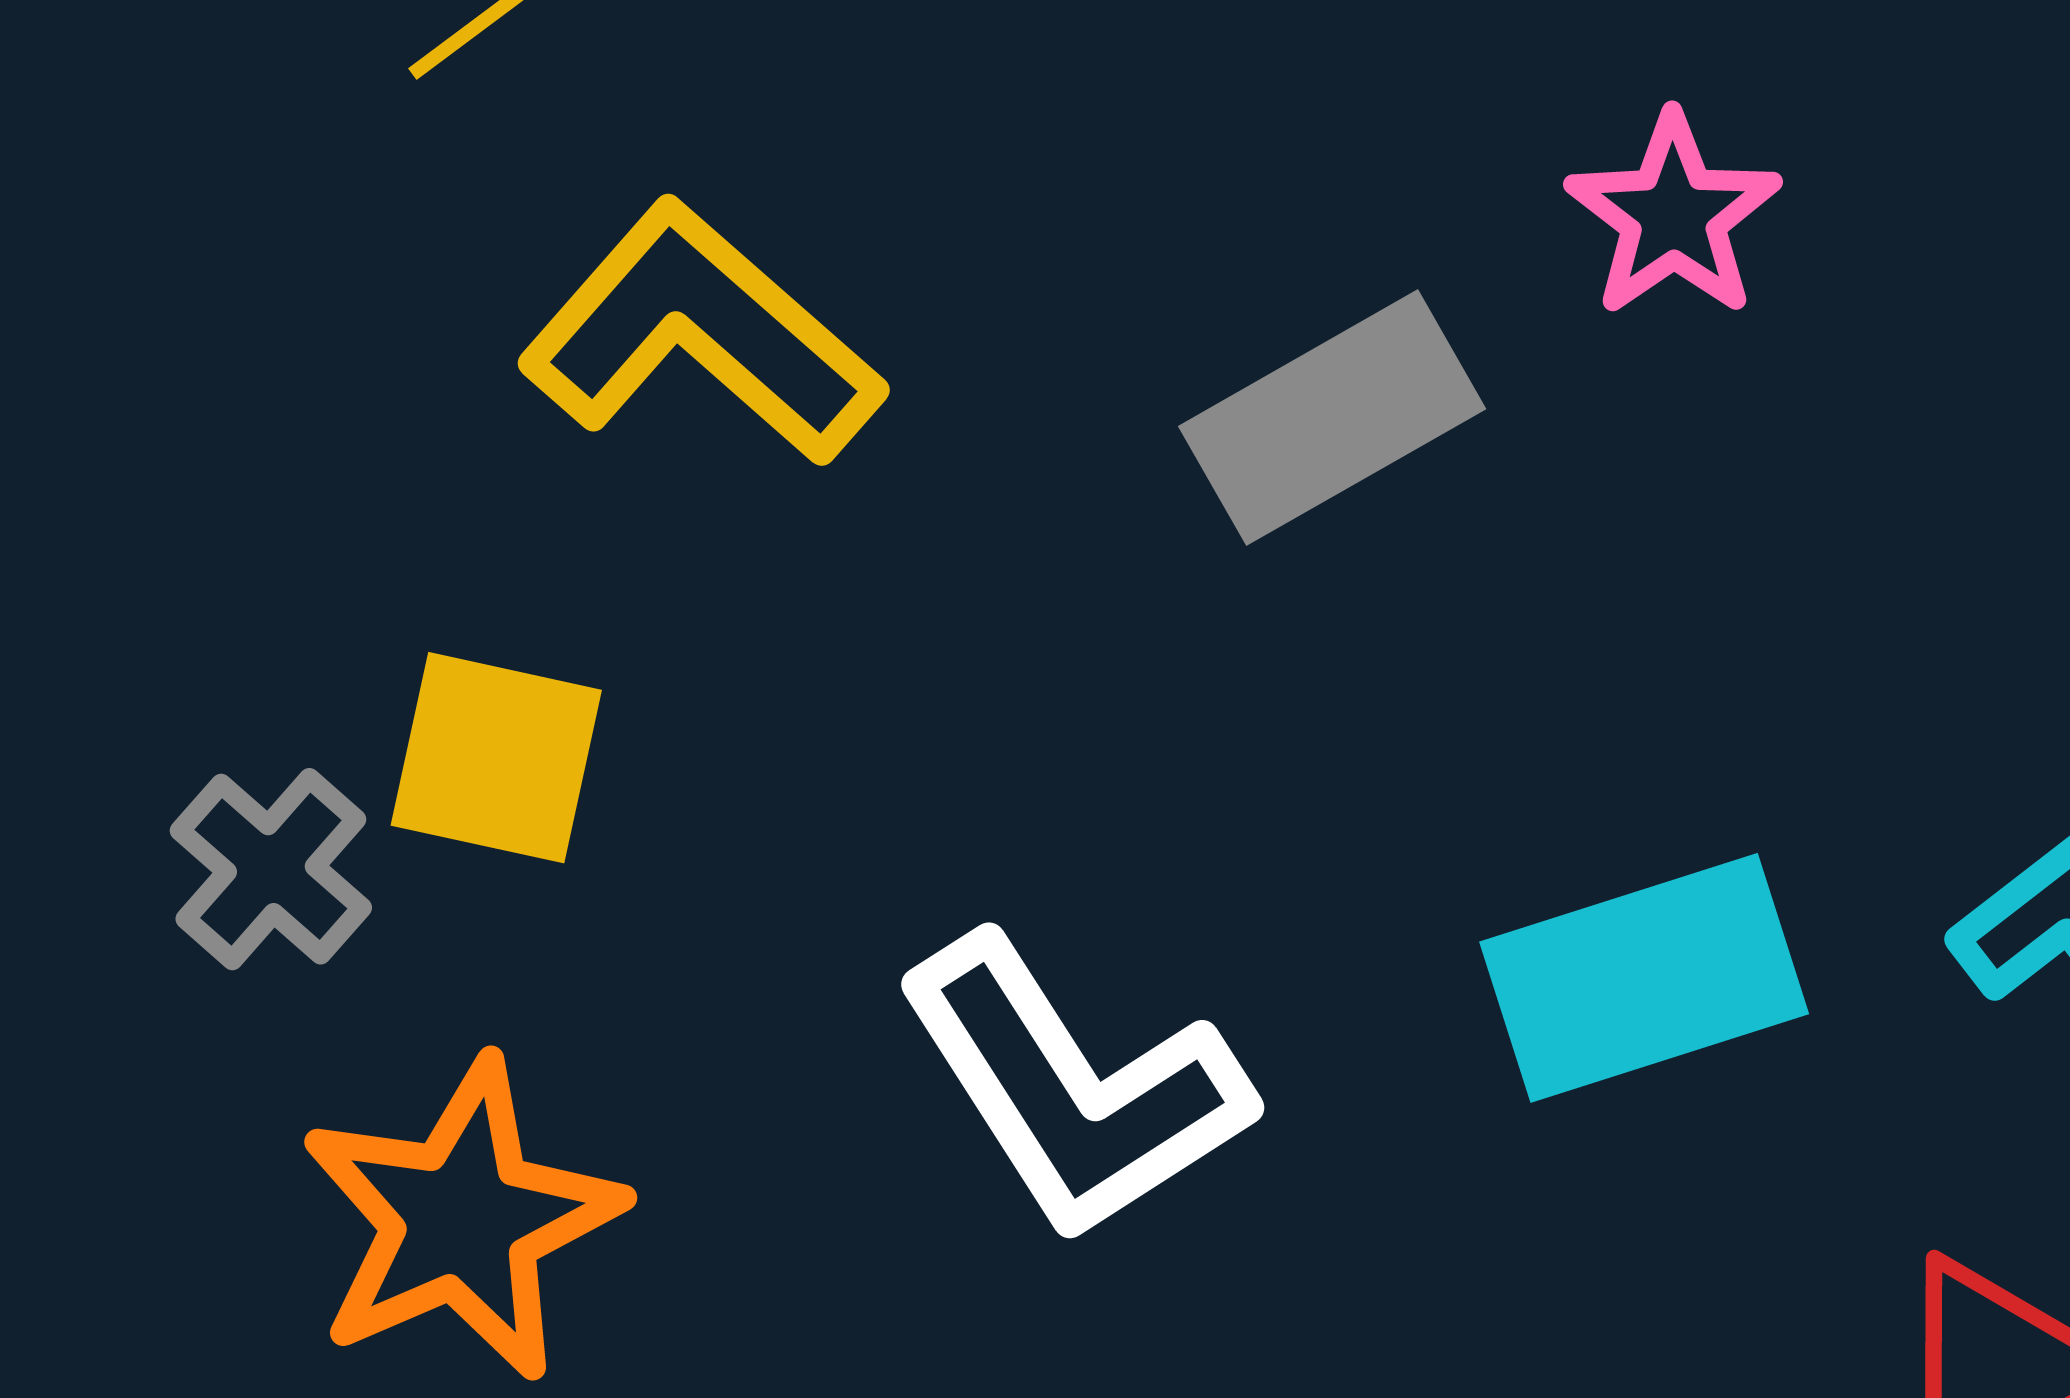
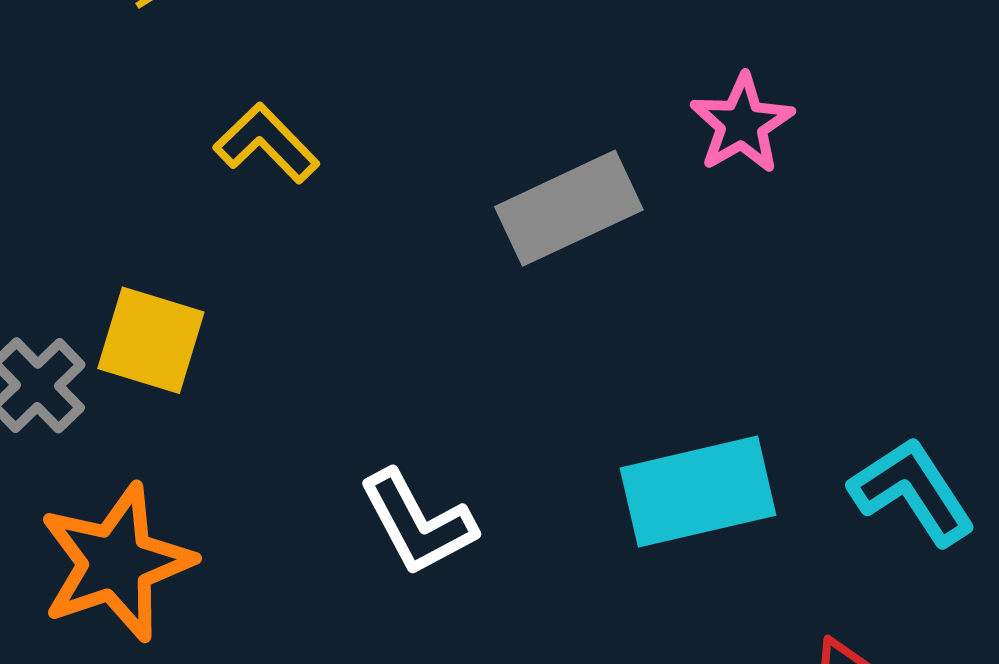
yellow L-shape: (701, 334) -> (267, 143), size x0.6
white L-shape: (1074, 1088) -> (418, 523), size x0.7

